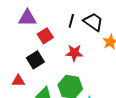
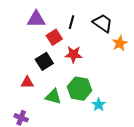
black line: (71, 21) -> (71, 22), moved
red star: (74, 53) -> (73, 54), moved

